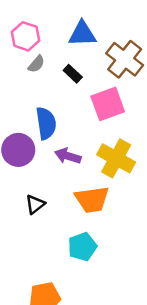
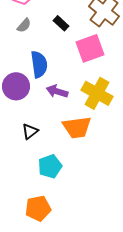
gray semicircle: (36, 64) -> (24, 25), moved
cyan pentagon: (82, 247) -> (50, 166), moved

